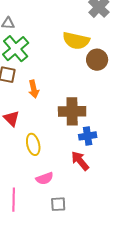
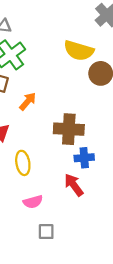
orange arrow: (34, 89) -> (28, 101), turned -132

